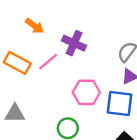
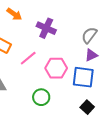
pink line: (48, 62) -> (28, 58), moved

